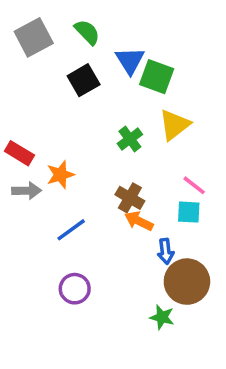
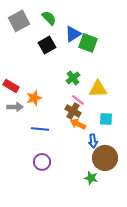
blue triangle: (130, 61) -> (73, 34), turned 30
yellow triangle: (174, 125) -> (98, 89), moved, turned 36
pink line: (194, 185) -> (78, 100), moved
blue line: (71, 230) -> (40, 129), turned 42

